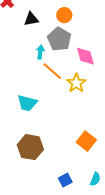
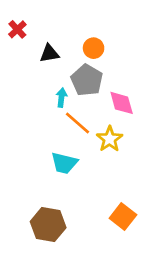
cyan trapezoid: (27, 103) -> (64, 163), moved

